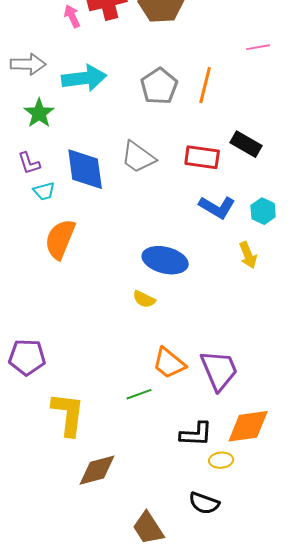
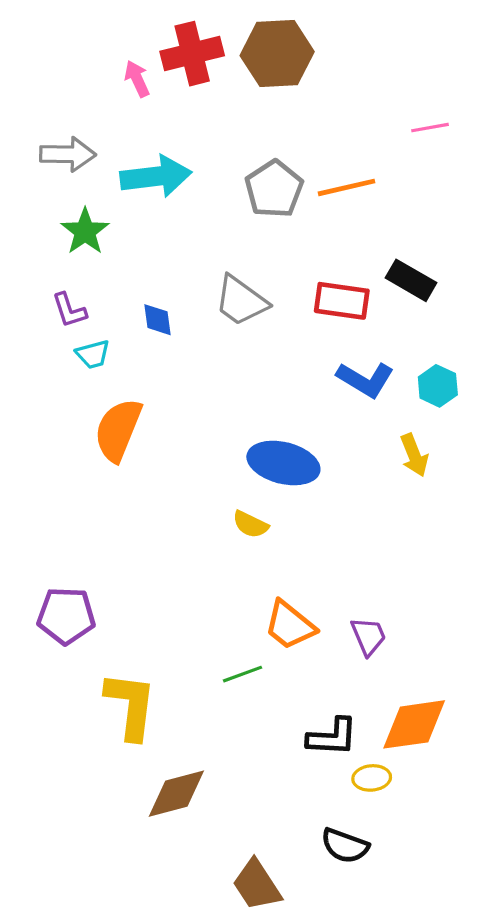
orange line: (205, 85) -> (346, 187), turned 63
blue diamond: (85, 169) -> (157, 320), size x0.5
purple trapezoid: (219, 370) -> (368, 636), size x0.6

